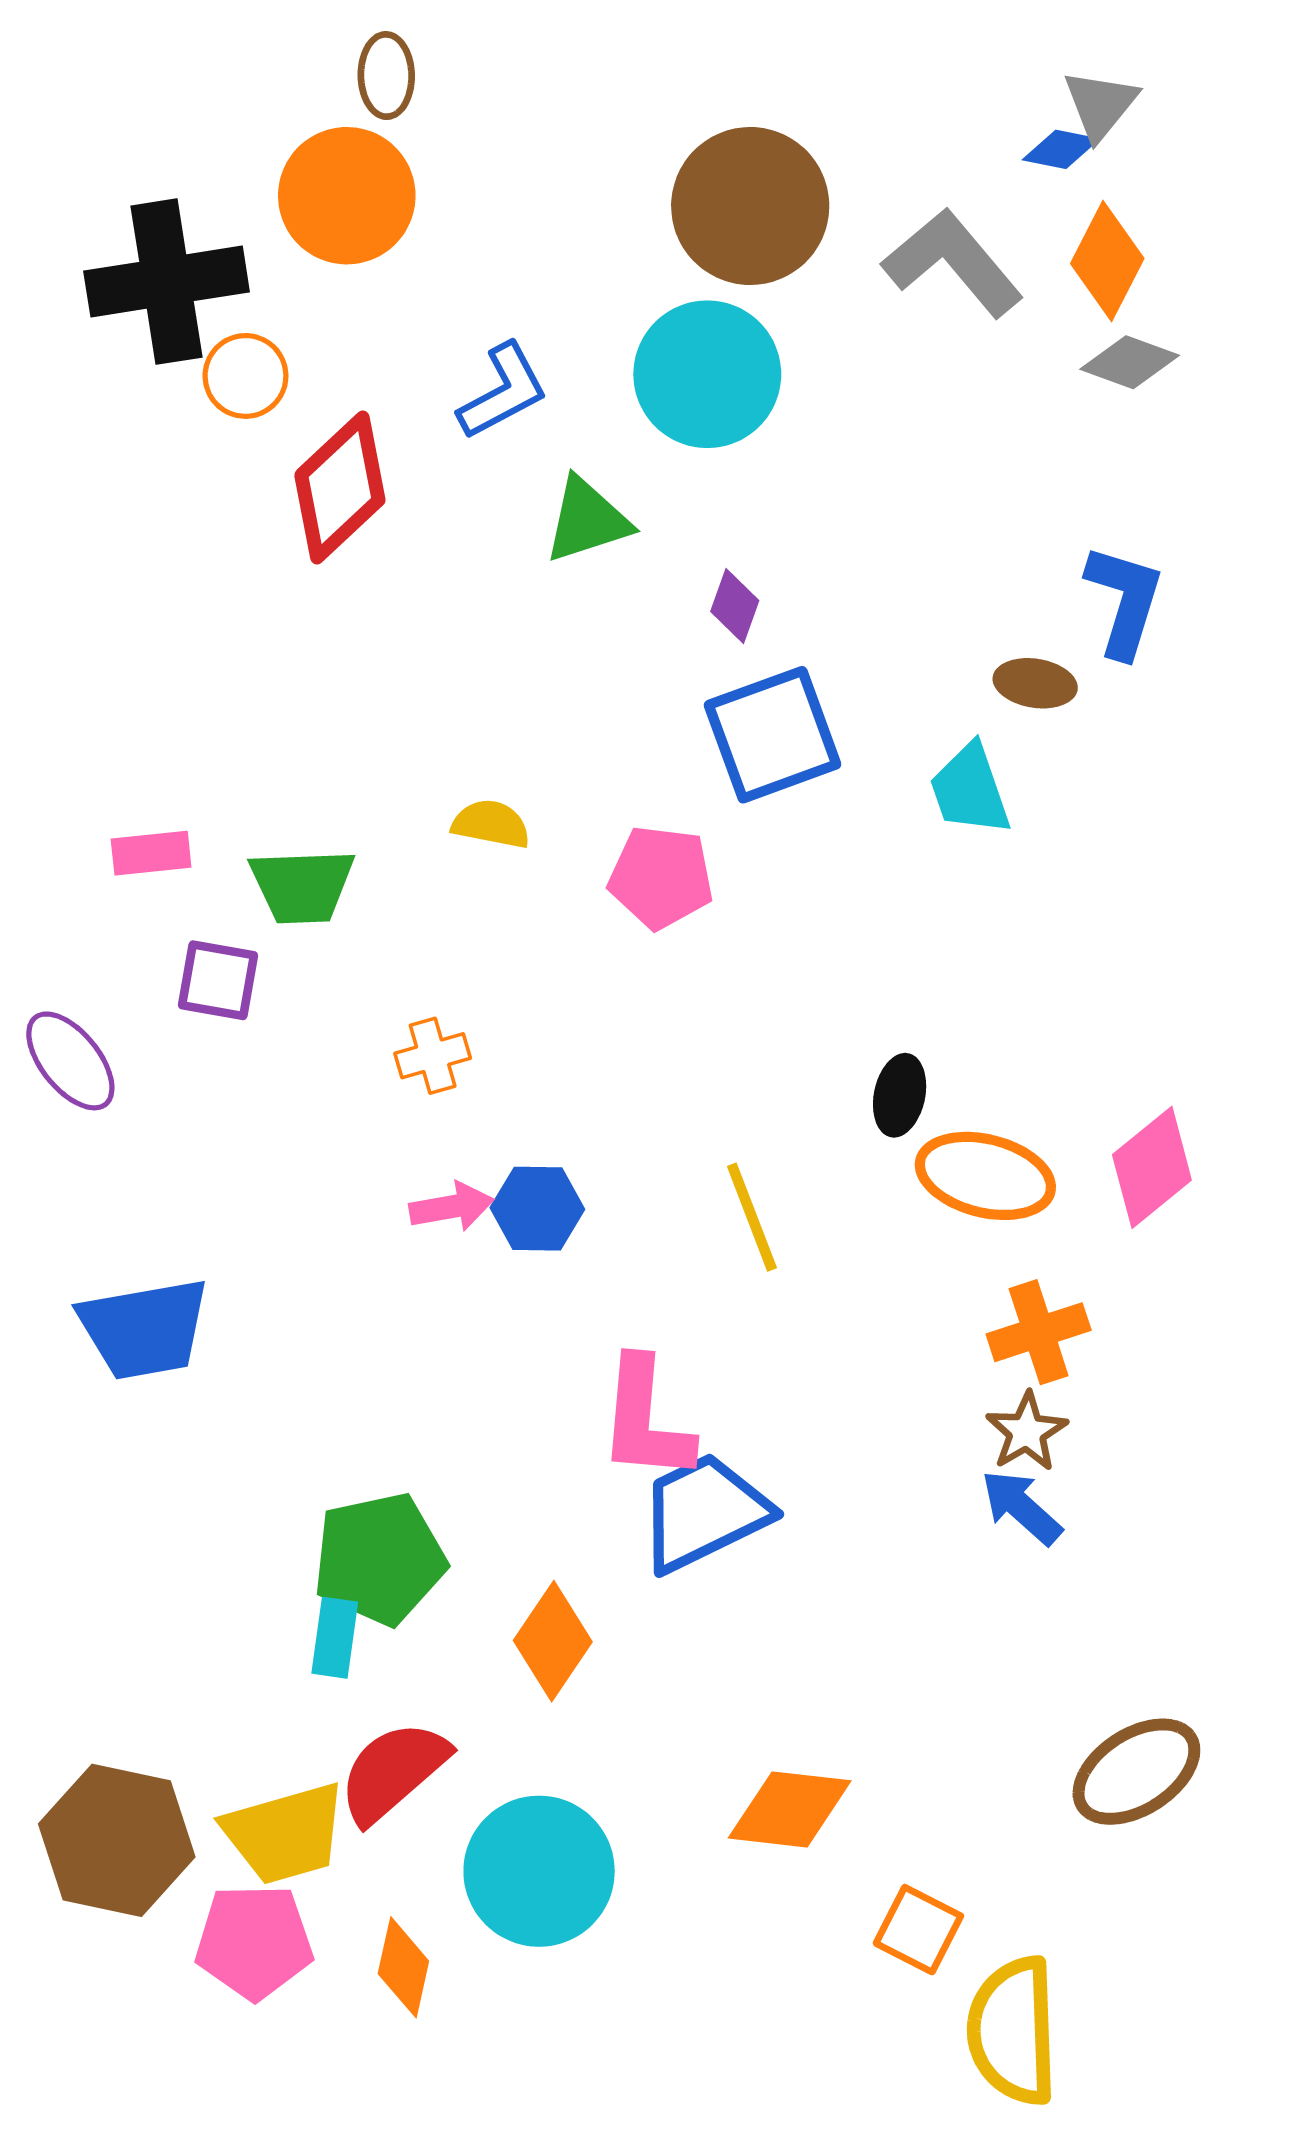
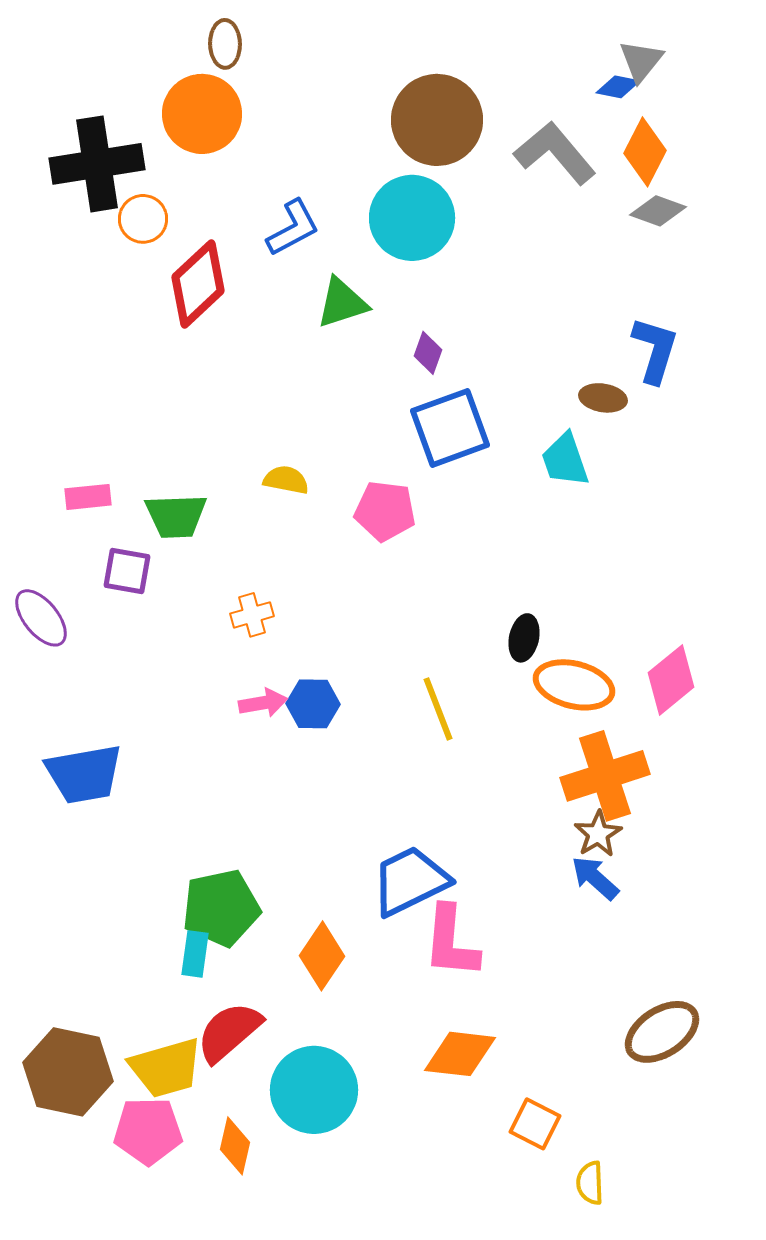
orange cross: (1039, 1332) -> (605, 776), size x1.5
pink L-shape: (645, 1420) -> (451, 942), moved
yellow semicircle: (1013, 2031) -> (590, 1183), size x0.5

